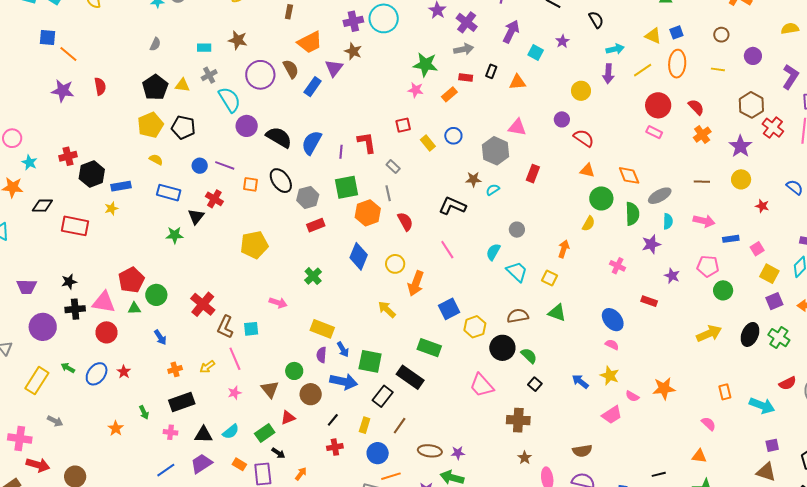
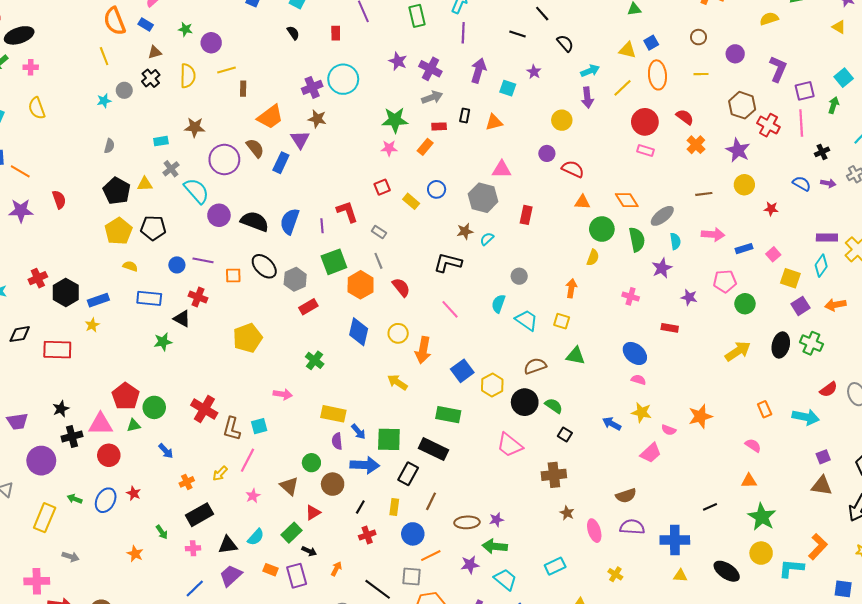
black triangle: (196, 217) -> (182, 319), turned -30
pink line: (235, 359) -> (247, 460), turned 60

